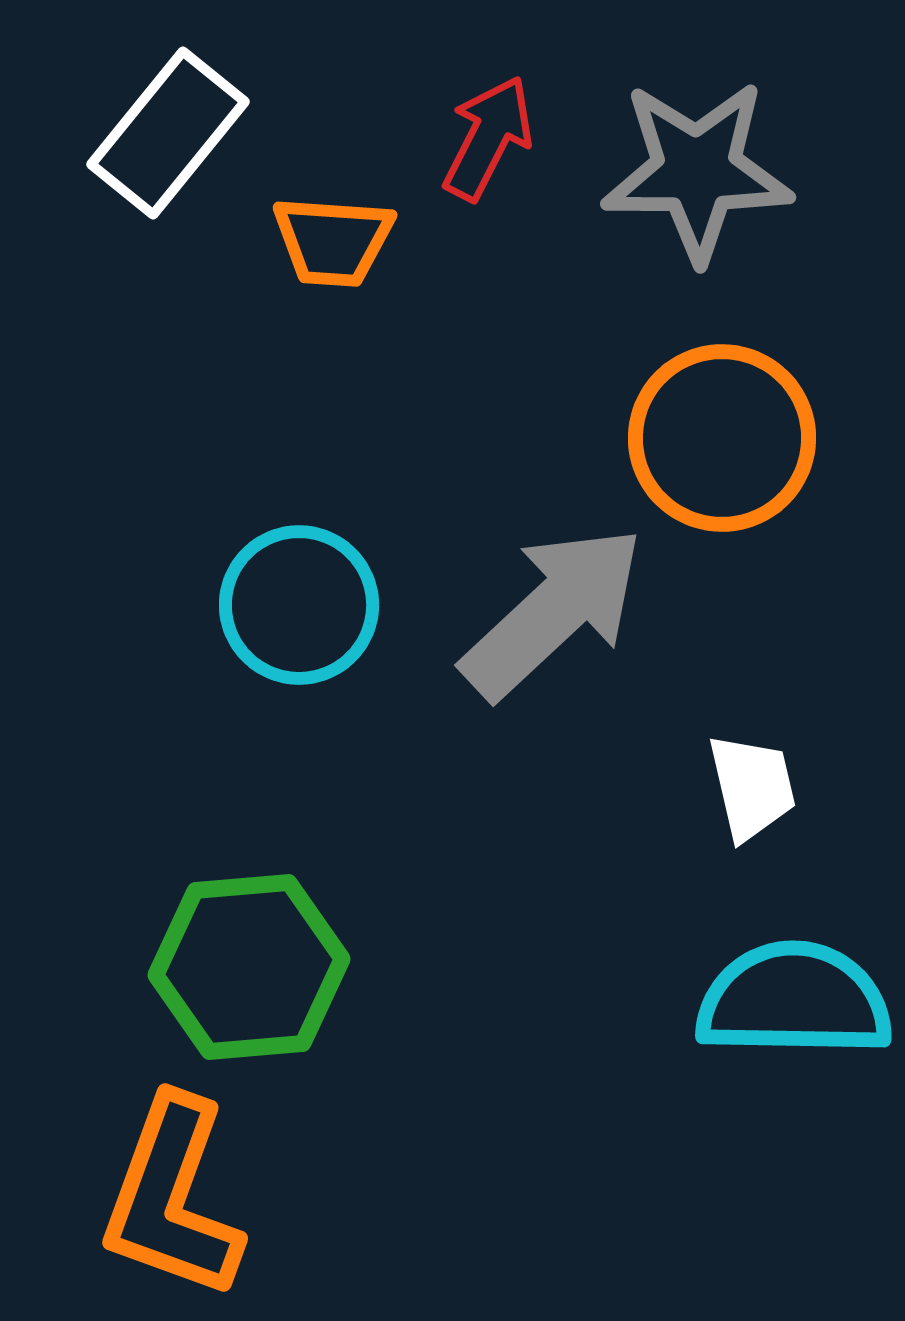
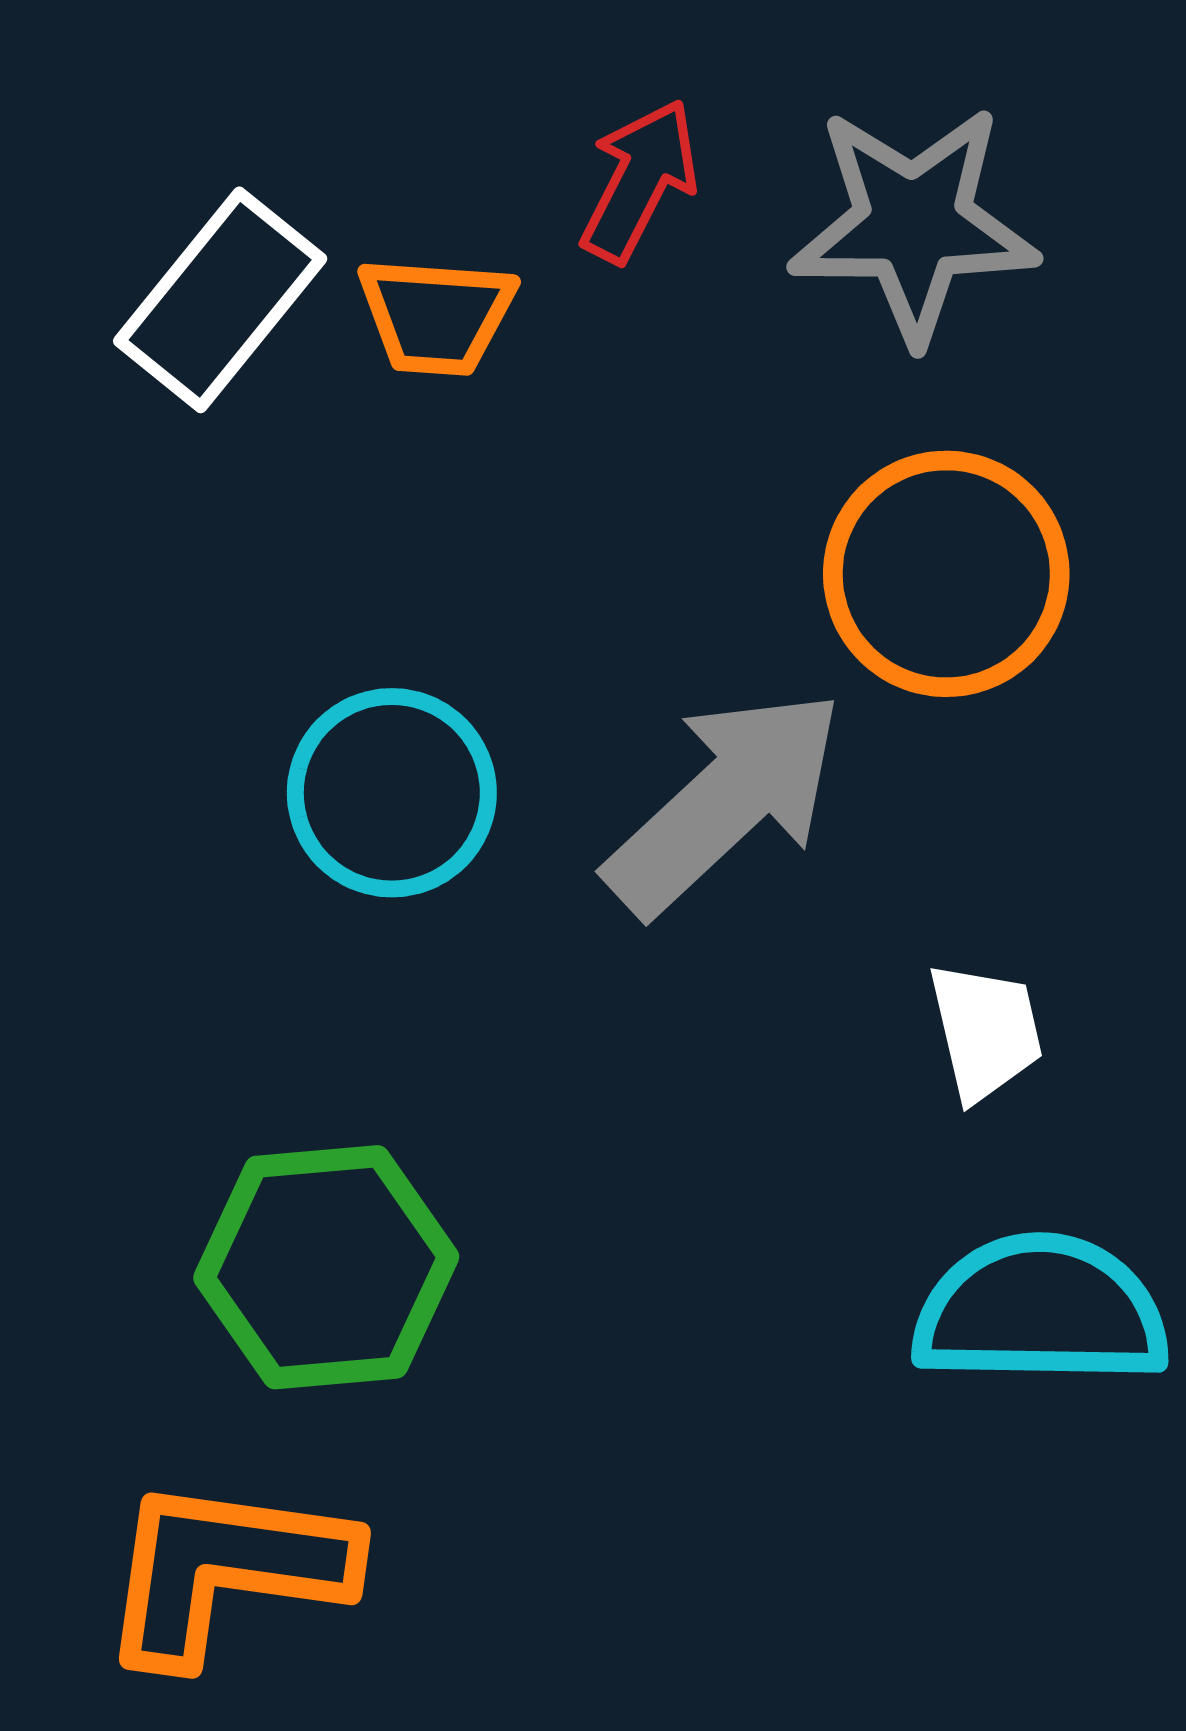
white rectangle: (168, 133) -> (220, 300), moved
orange L-shape: (172, 1198) -> (225, 1570), turned 78

